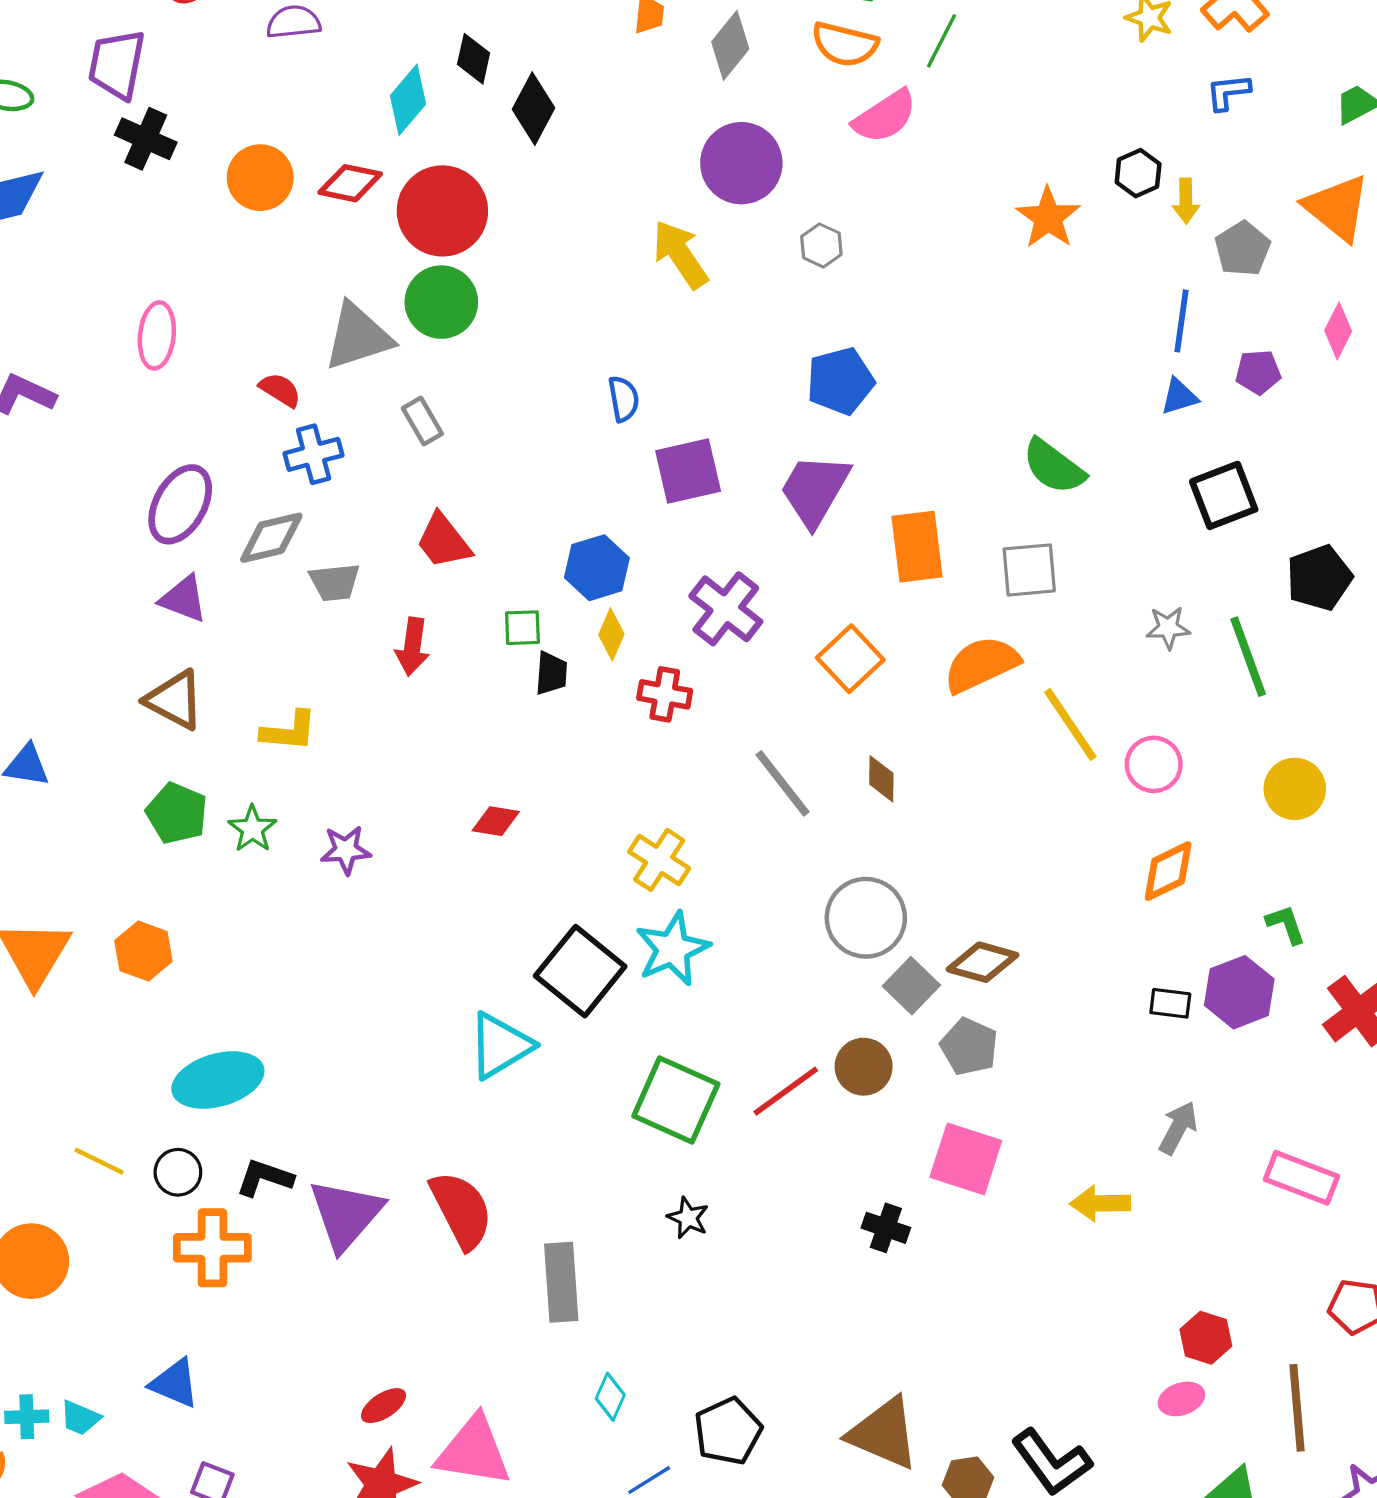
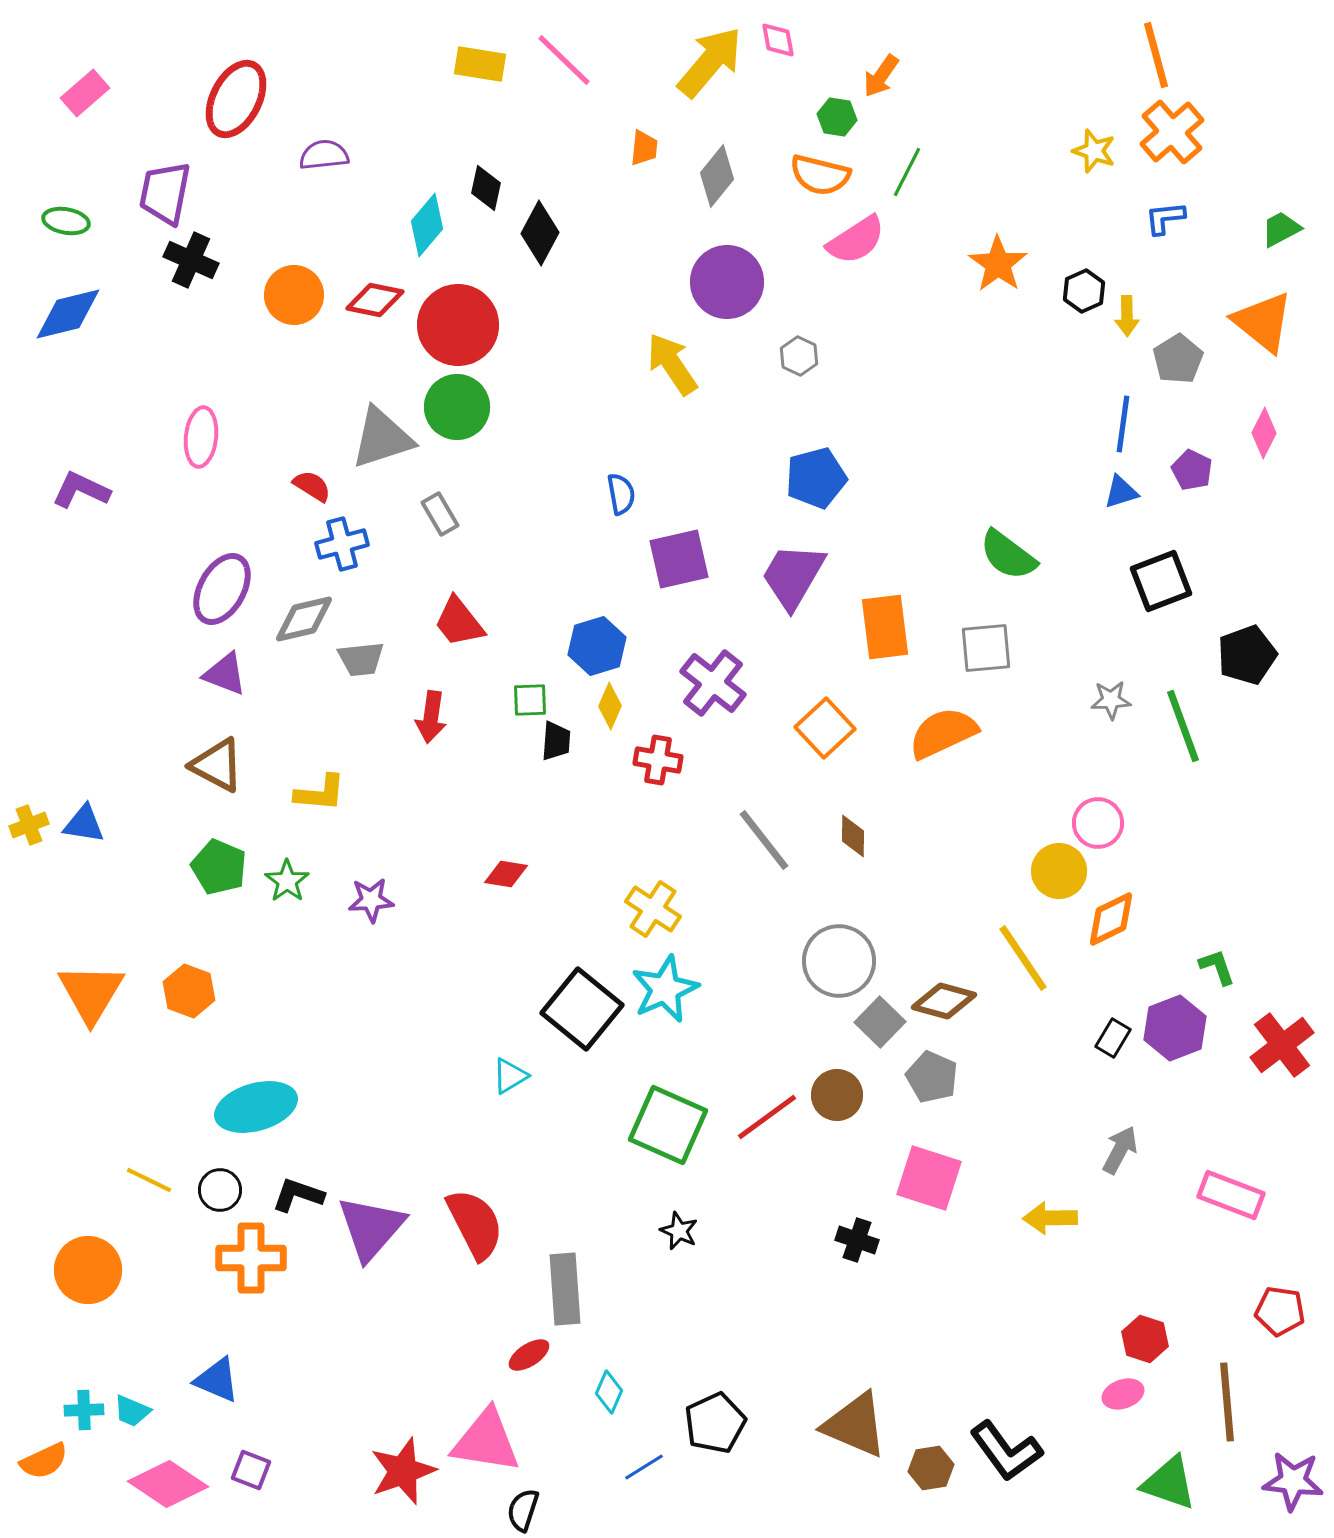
orange star: (1048, 218) -> (998, 264), moved
purple pentagon: (1258, 372) -> (1192, 470), turned 30
yellow line: (1070, 724) -> (1023, 958), moved
yellow circle: (1295, 789) -> (1059, 871), moved
black rectangle: (1170, 1003) -> (1113, 1038), turned -66
cyan triangle: (500, 1046) -> (510, 1076), size x0.6
red ellipse: (384, 1406) -> (529, 1355), moved

